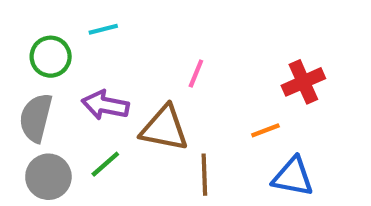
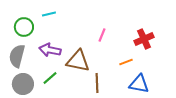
pink line: (196, 74) -> (102, 35), moved

